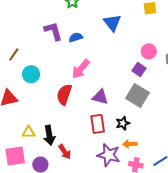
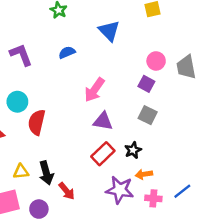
purple L-shape: (53, 31) -> (21, 55), moved
pink arrow: (81, 69) -> (95, 90), moved
red semicircle: (64, 94) -> (37, 122), moved
gray square: (137, 96) -> (148, 115), size x0.7
red rectangle: (98, 124) -> (103, 154), turned 60

